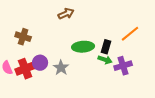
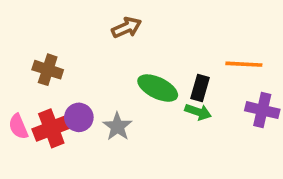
orange line: (130, 34) -> (244, 64), turned 42
green ellipse: (83, 47) -> (158, 88), turned 30
purple cross: (123, 66) -> (262, 110), moved, turned 30

